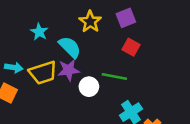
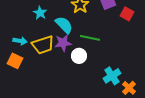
red square: (131, 47) -> (127, 14), moved
green line: (114, 76) -> (90, 38), moved

